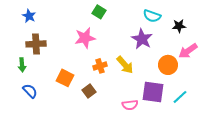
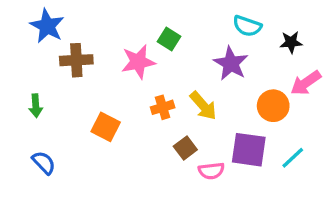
green square: (99, 12) -> (169, 39), moved
blue star: (29, 16) -> (47, 26), size x1.5
brown cross: (36, 44) -> (76, 60), moved
blue semicircle: (30, 91) -> (44, 163), moved
brown square: (89, 91) -> (185, 148), moved

